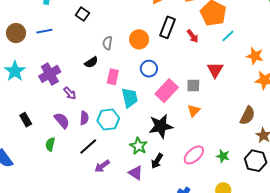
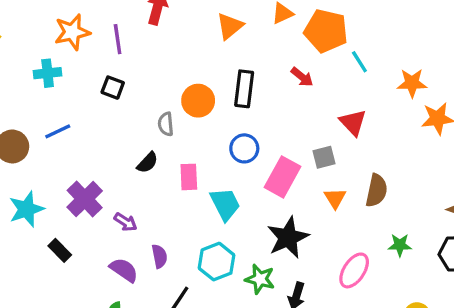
black rectangle: (167, 27) -> (244, 89), moved
cyan line: (228, 36) -> (359, 62), turned -64
orange circle: (139, 39) -> (198, 101), moved
cyan star: (15, 71) -> (26, 209), turned 30
brown semicircle: (247, 116) -> (377, 190), moved
cyan hexagon: (108, 119) -> (216, 262), moved
black rectangle: (26, 120) -> (60, 250), moved
green star: (223, 156) -> (400, 245), moved

